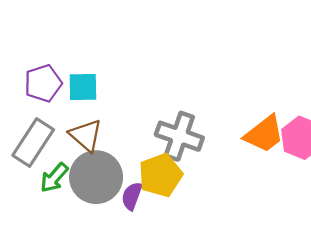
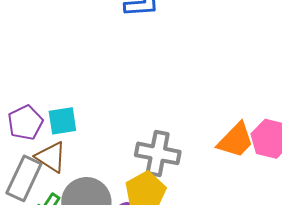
brown triangle: (86, 135) -> (51, 157), moved

